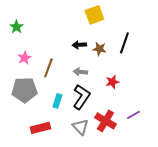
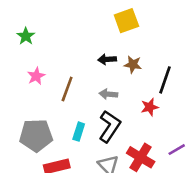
black line: (124, 43) -> (165, 80), moved
gray pentagon: (24, 90) -> (36, 135), moved

